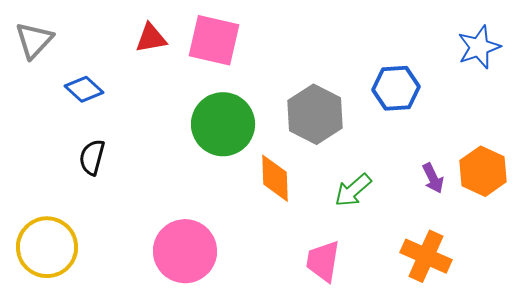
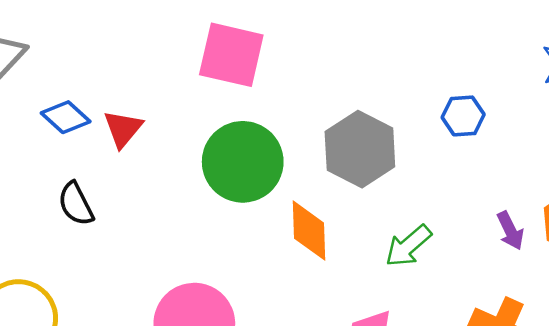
red triangle: (151, 38) -> (123, 129), moved, turned -40
blue hexagon: (396, 88) -> (463, 116), size x0.7
black semicircle: (92, 157) -> (76, 204), turned -42

